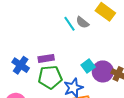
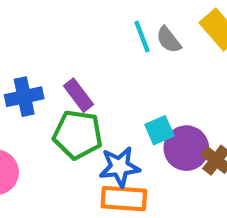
purple rectangle: (46, 58) -> (78, 95), turned 49
blue cross: (21, 65) -> (24, 97), turned 30

